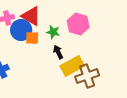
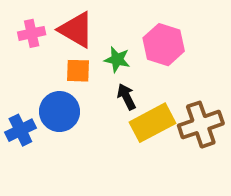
blue circle: (21, 30) -> (59, 112), moved
brown cross: (87, 76) -> (201, 125), moved

